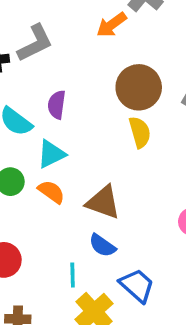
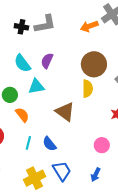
orange semicircle: (51, 192) -> (22, 115), moved
brown triangle: (103, 202) -> (65, 112), moved
cyan line: (73, 275) -> (28, 143), moved

